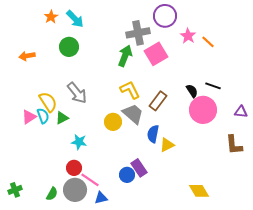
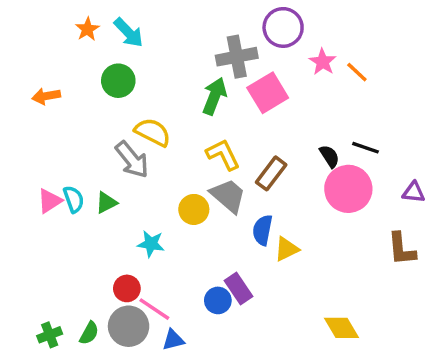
yellow semicircle: (48, 102) -> (153, 132), moved, turned -30
cyan star: (79, 142) -> (151, 244), moved
green cross: (15, 190) -> (50, 335), moved

